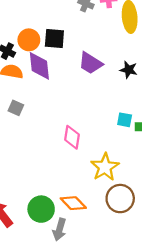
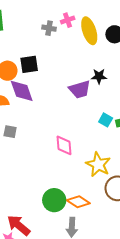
purple trapezoid: (91, 63) -> (80, 89), moved, turned -35
cyan square: (125, 120) -> (106, 120), turned 32
green circle: (41, 209) -> (54, 200), moved

